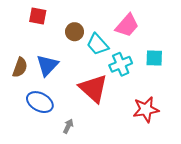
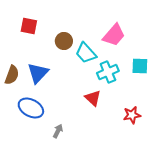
red triangle: (93, 88) -> (93, 98), moved, size x0.6
red star: (146, 109) -> (132, 115), size x0.7

